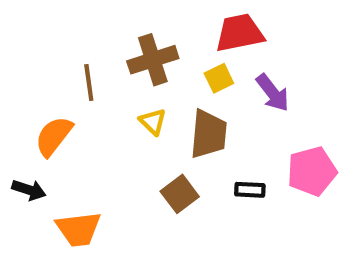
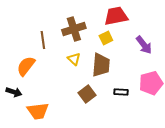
purple arrow: (273, 93) -> (144, 45), moved

